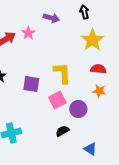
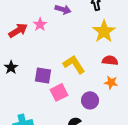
yellow L-shape: (62, 73) -> (74, 64), turned -30
pink square: (57, 100) -> (59, 92), moved

